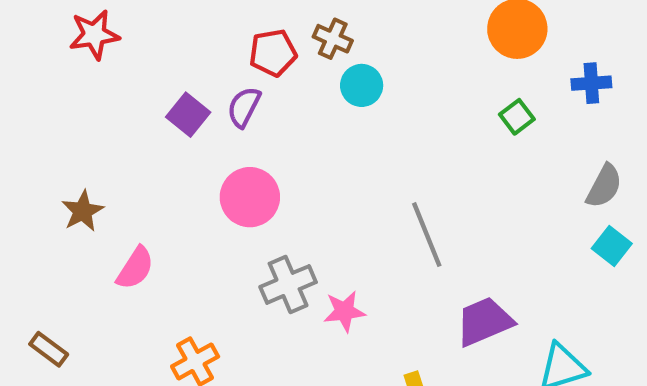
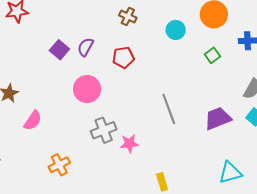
red pentagon: (273, 53) -> (123, 57), moved
cyan circle: (362, 85) -> (176, 30), moved
purple trapezoid: (484, 322) -> (218, 118), moved

